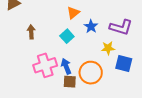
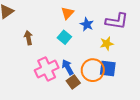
blue square: (124, 64) -> (108, 69), moved
brown square: (70, 82) -> (73, 82), turned -32

